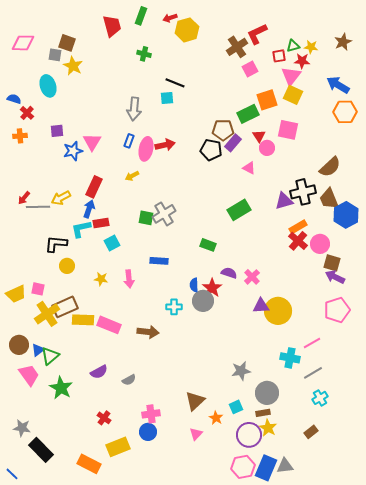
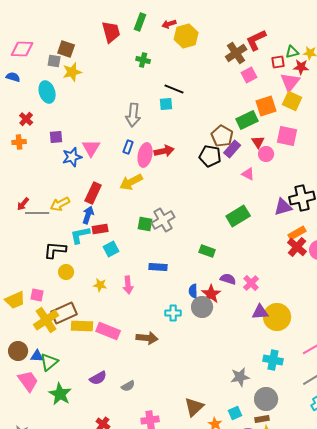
yellow star: (73, 66) -> (72, 72), turned 30
blue semicircle: (14, 99) -> (13, 77), moved
brown pentagon: (223, 130) -> (222, 136), turned 30
yellow arrow: (132, 176) -> (131, 182), size x1.6
blue triangle: (38, 350) -> (37, 356), turned 40
cyan cross: (290, 358) -> (273, 360), moved

